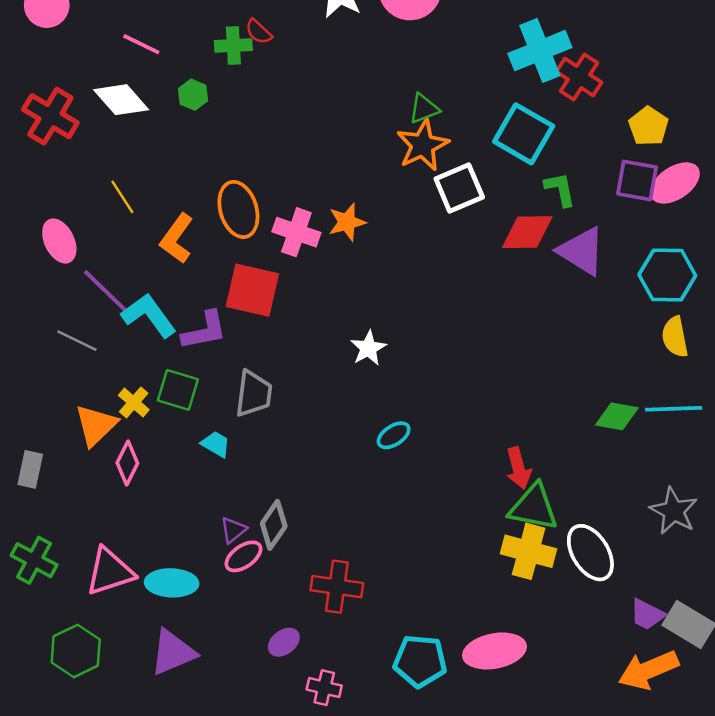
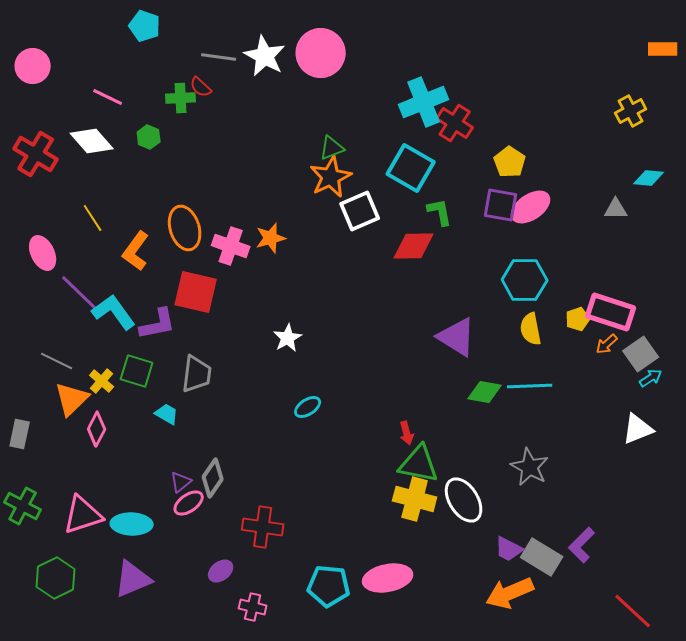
purple triangle: (582, 251) -> (457, 337), moved
gray line: (77, 341) -> (57, 361), moved
red arrow: (518, 468) -> (407, 433), size x0.7

